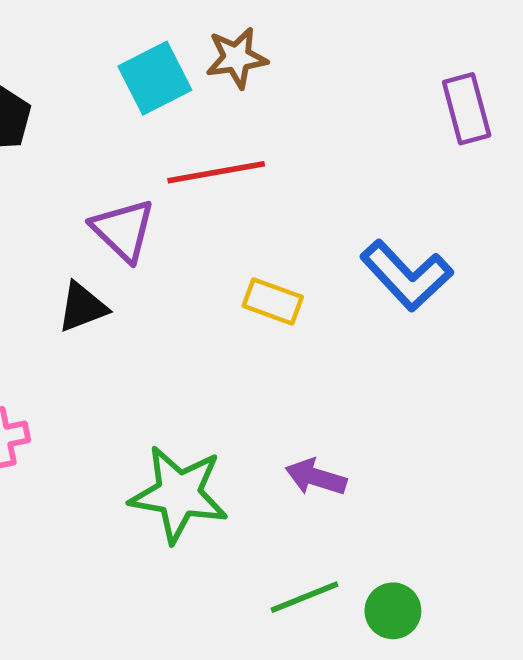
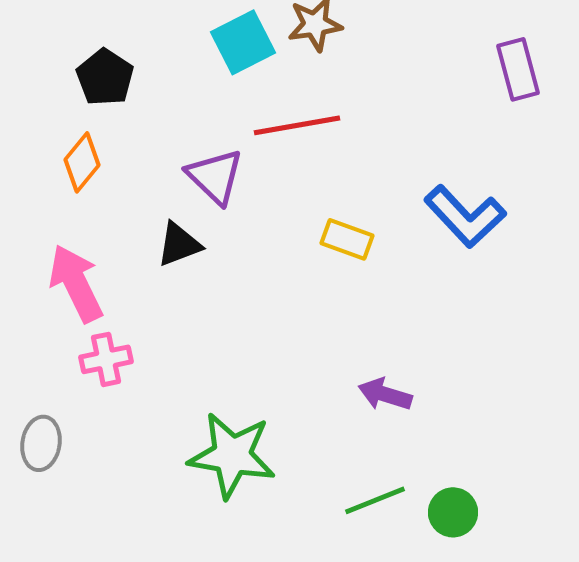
green star: (179, 494) -> (232, 455), moved

